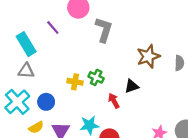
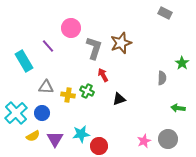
brown star: (148, 56) -> (121, 43), moved
gray triangle: (26, 71) -> (46, 87), moved
red arrow: (114, 101) -> (103, 75), moved

